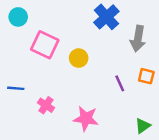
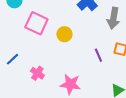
blue line: (16, 88) -> (12, 59), turned -48

